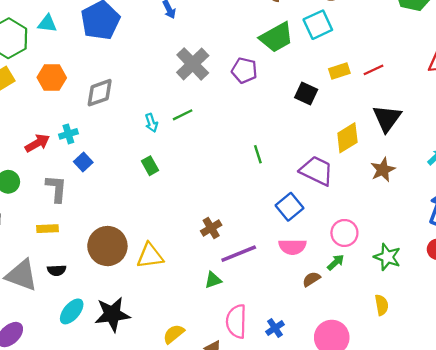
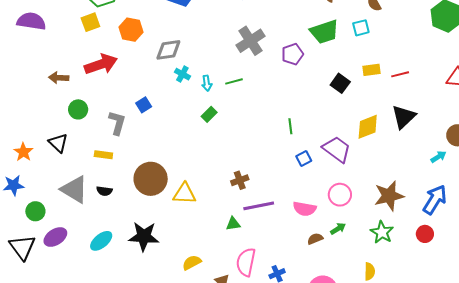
cyan square: (318, 25) -> (361, 28), size x0.7
purple pentagon: (244, 70) -> (292, 54), turned 30
cyan cross: (68, 134) -> (182, 74), moved, turned 35
red arrow: (37, 143) -> (101, 64), moved, size x1.5
green rectangle: (150, 166) -> (209, 114), moved, turned 63
brown star: (383, 170) -> (389, 196), moved, size x1.4
blue square: (290, 207) -> (304, 159), moved, size x0.7
pink circle: (344, 233) -> (340, 195), moved
cyan ellipse: (72, 311) -> (101, 241), moved

